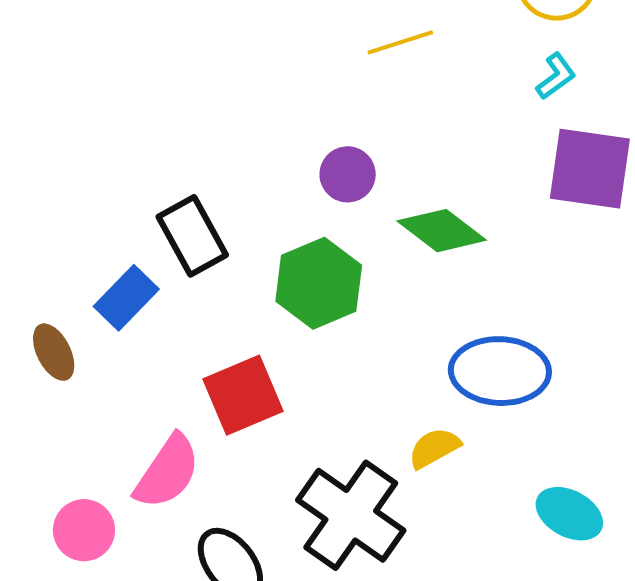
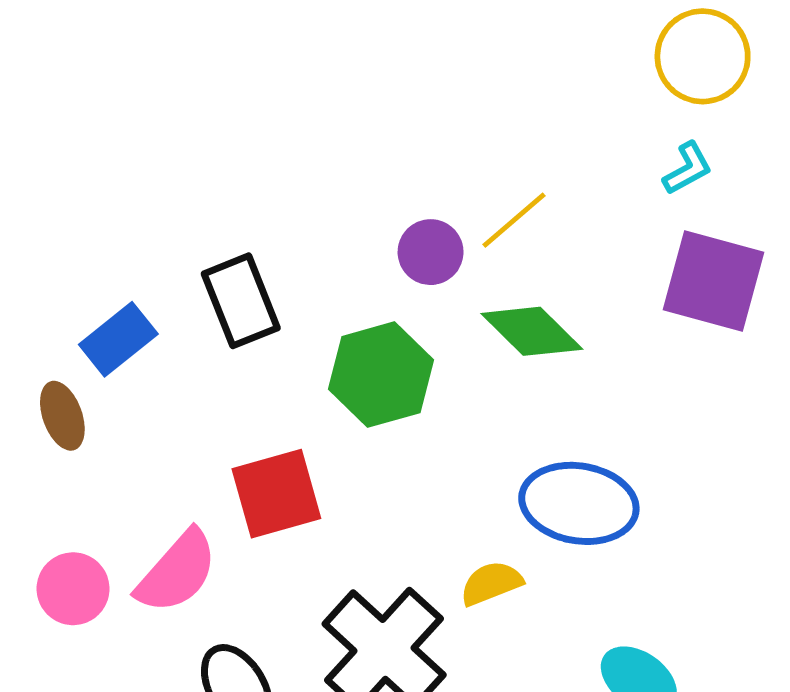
yellow line: (400, 42) -> (514, 220), moved, turned -30
blue rectangle: (126, 298) -> (118, 339), moved
pink circle: (84, 530) -> (73, 589), moved

